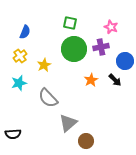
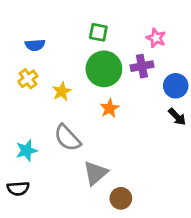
blue semicircle: (25, 32) -> (35, 45), turned 64
orange star: (91, 80) -> (110, 108), moved
black arrow: (115, 80) -> (177, 117), moved
cyan star: (19, 83) -> (27, 151), moved

